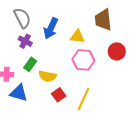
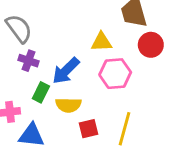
blue arrow: (51, 28) -> (66, 71), moved, turned 30
red circle: (117, 51) -> (151, 45), moved
red square: (59, 95) -> (88, 129), turned 32

